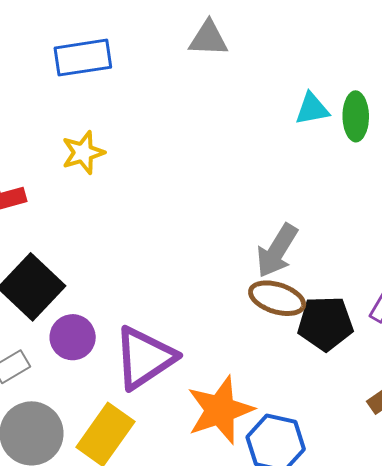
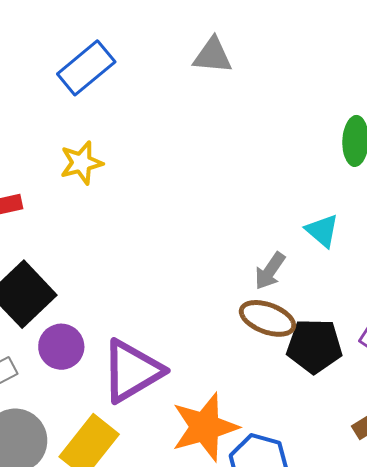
blue rectangle: (83, 58) -> (86, 68), turned -34
cyan triangle: (312, 109) -> (322, 231), moved, turned 48
gray arrow: (277, 251) -> (270, 271), size x0.7

